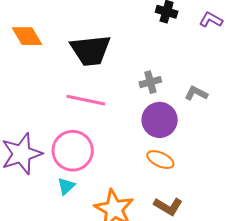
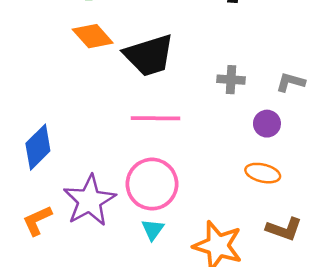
orange diamond: (27, 36) -> (93, 36), moved
gray cross: (150, 82) -> (231, 80), turned 30
purple circle: (160, 120) -> (267, 124), moved, size x0.6

